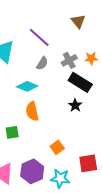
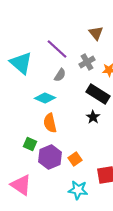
gray cross: (69, 60) -> (87, 62), moved
green square: (12, 132) -> (30, 144), turned 32
purple hexagon: (32, 171) -> (50, 157), moved

